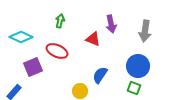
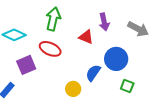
green arrow: (60, 21) -> (53, 19), size x1.6
gray arrow: (145, 31) -> (138, 29), turned -70
blue circle: (138, 66) -> (116, 59), moved

